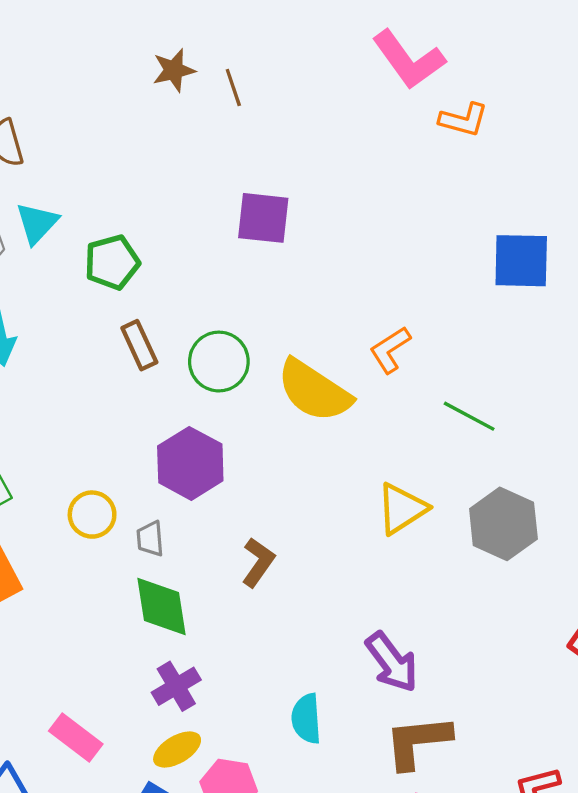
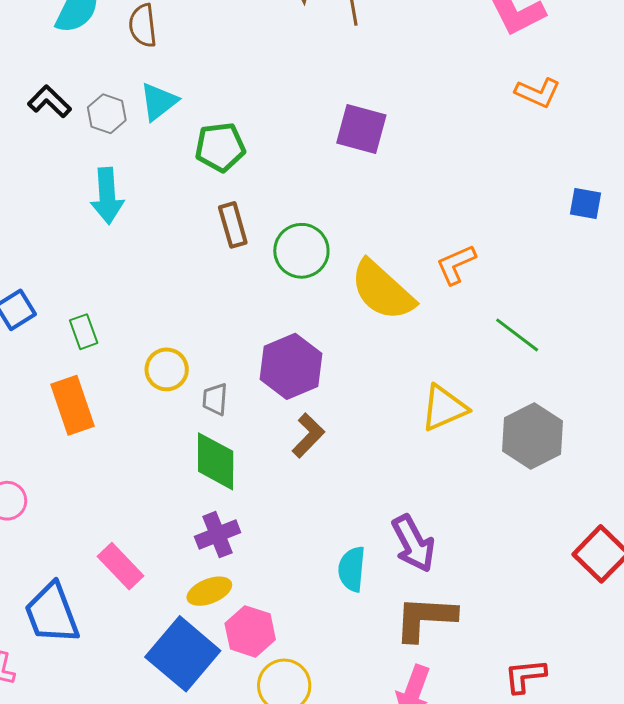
orange L-shape: (464, 120) -> (538, 93), moved
blue square: (521, 261) -> (586, 204), size x0.6
purple hexagon: (190, 463) -> (291, 366), moved
cyan semicircle: (306, 719) -> (352, 569), moved

